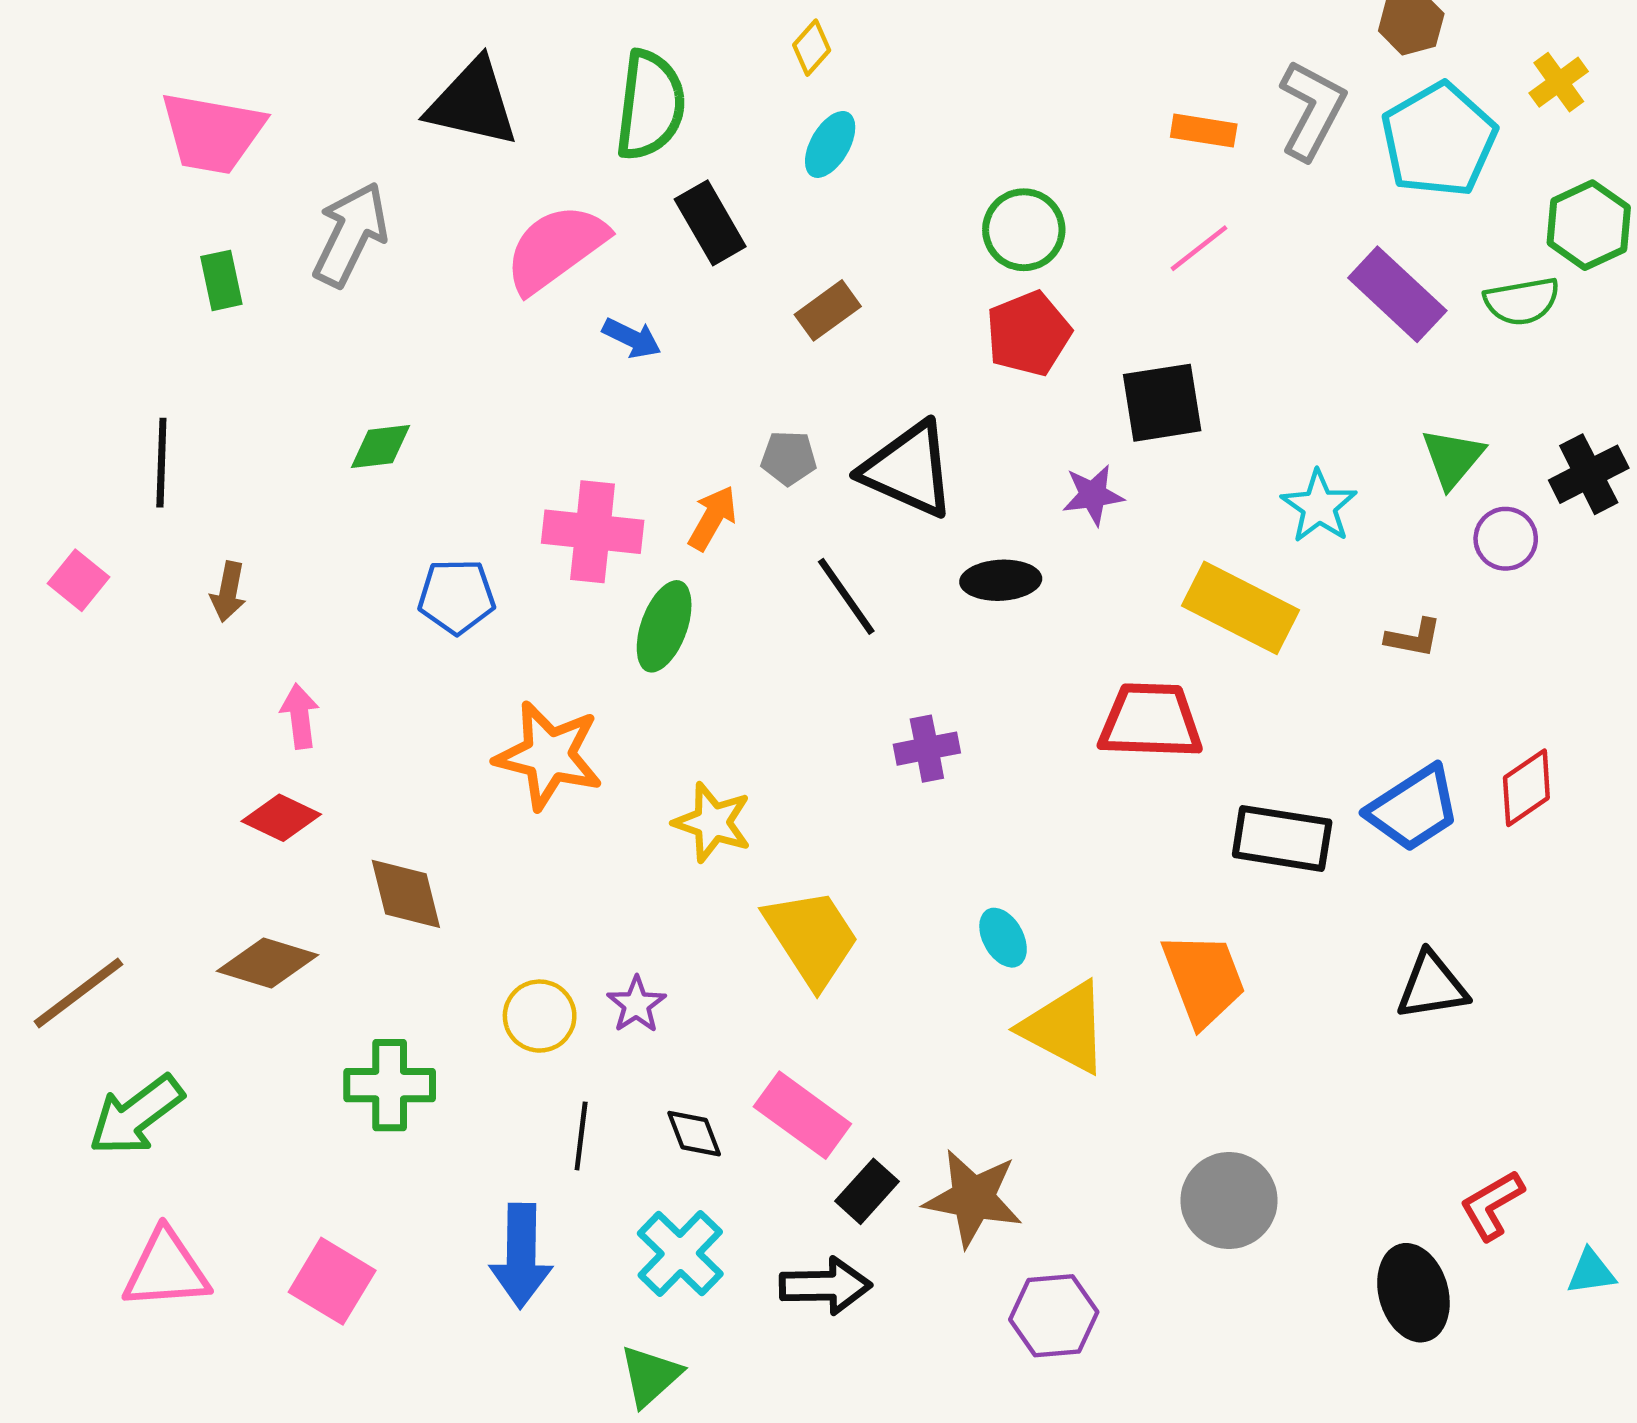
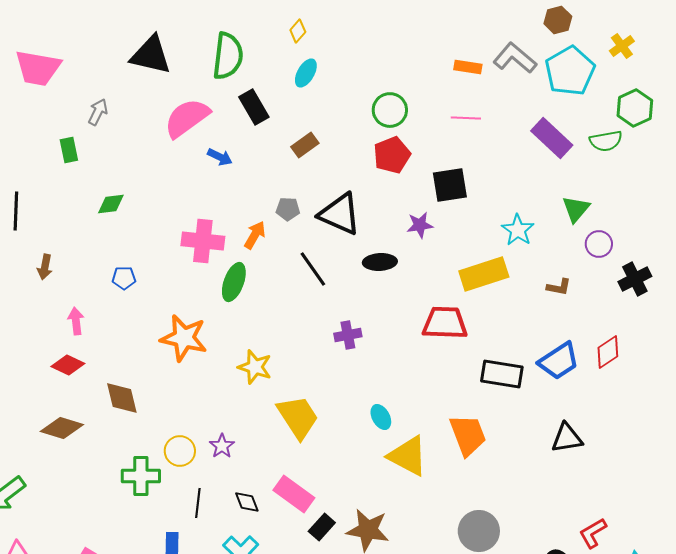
gray L-shape: (1312, 110) -> (515, 58), turned -78
gray arrow: (350, 234) -> (98, 112), size x0.6
pink line: (1199, 248) -> (466, 118), turned 40
green rectangle: (221, 280) -> (69, 150), moved
black cross: (1589, 474) -> (635, 279), moved
blue pentagon: (457, 596) -> (124, 278), moved, size x0.7
yellow rectangle: (1241, 608) -> (484, 274), turned -45
green cross: (390, 1085) -> (141, 476), moved

